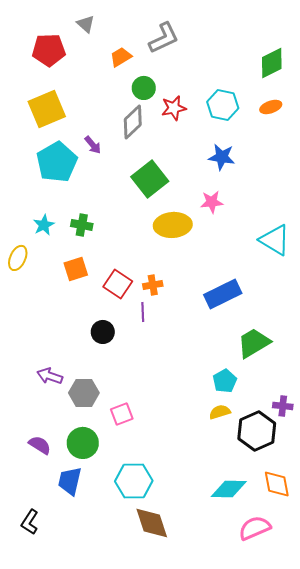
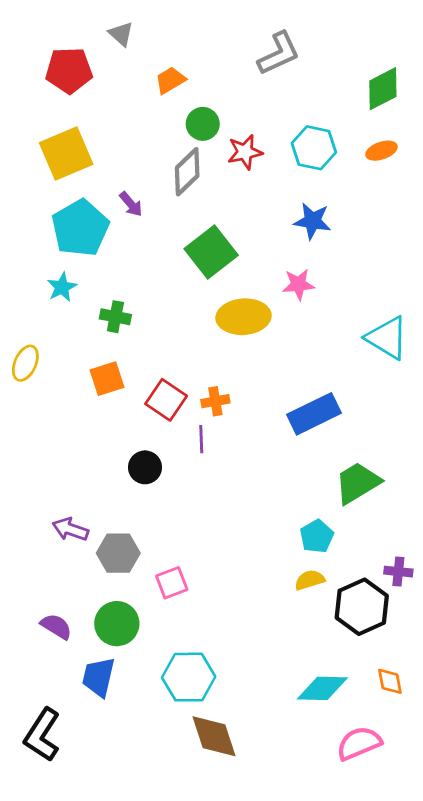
gray L-shape: (164, 38) -> (279, 53), moved
cyan star: (44, 225) -> (62, 287), moved
orange diamond: (277, 484) -> (390, 681), size x0.7
black L-shape: (30, 522) -> (42, 735), size x1.5

